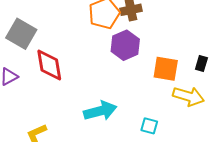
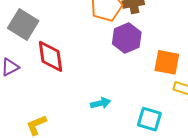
cyan arrow: (100, 111) -> (101, 103), size x0.6
cyan square: (149, 126) -> (149, 119), size x1.4

